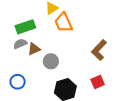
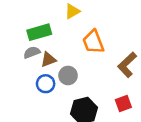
orange trapezoid: (63, 22) -> (93, 42), moved
blue circle: (18, 82) -> (46, 84), moved

